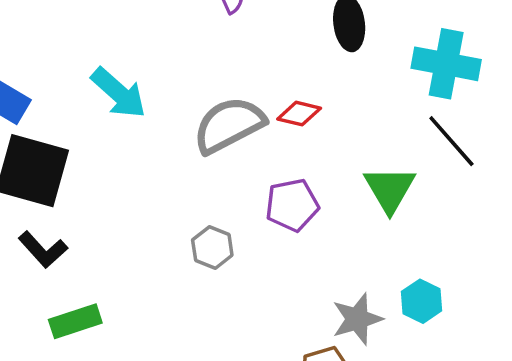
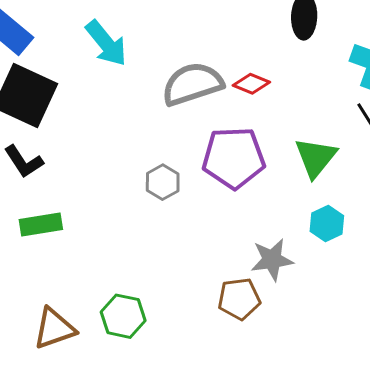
purple pentagon: (292, 205) -> (234, 158), size x1.4
cyan hexagon: (421, 301) -> (327, 223), moved

